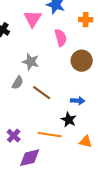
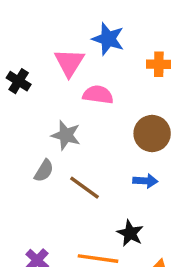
pink semicircle: (61, 38) -> (98, 95), moved, turned -66
blue arrow: (78, 101) -> (145, 181), moved

